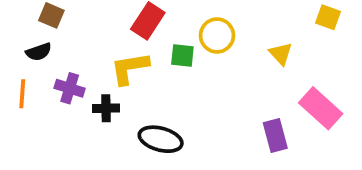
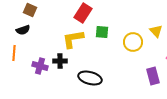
yellow circle: (217, 35) -> (133, 42), moved
purple cross: (70, 88) -> (40, 66), moved

